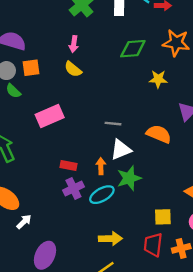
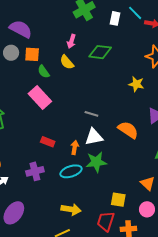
green diamond: (133, 49) -> (100, 52), moved
green semicircle: (13, 91) -> (44, 72), moved
pink rectangle: (50, 116) -> (40, 98), turned 60
purple cross: (73, 189) -> (35, 171), moved

